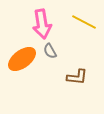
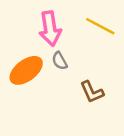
brown L-shape: (77, 77) -> (92, 92), turned 60

